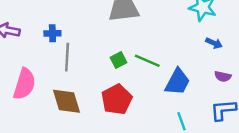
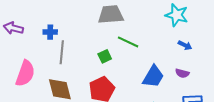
green line: (147, 61) -> (128, 42), moved
purple semicircle: (223, 76) -> (182, 73), moved

